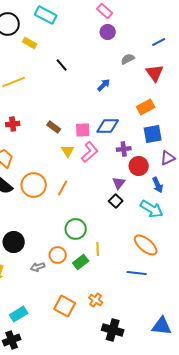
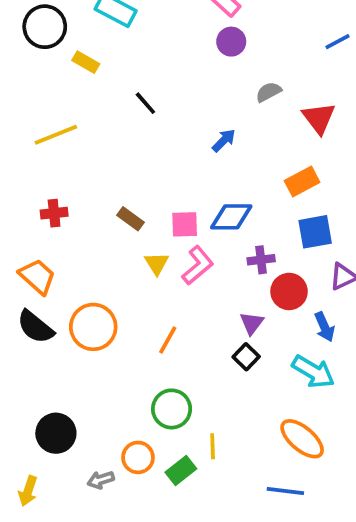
blue line: (159, 42) -> (338, 42), moved
orange line: (63, 188) -> (168, 340), moved

